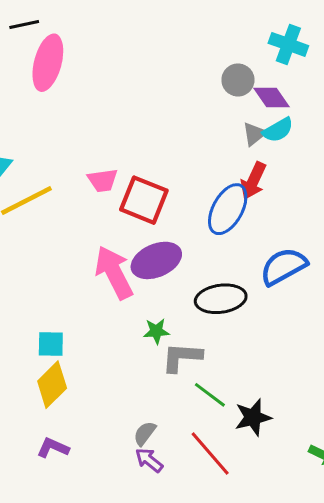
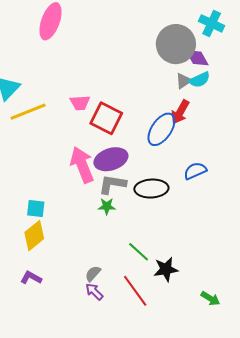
gray circle: (238, 80) -> (176, 44), size x1.8
blue semicircle: (284, 266) -> (195, 171), size x0.7
gray L-shape: (182, 357) -> (112, 184), moved

